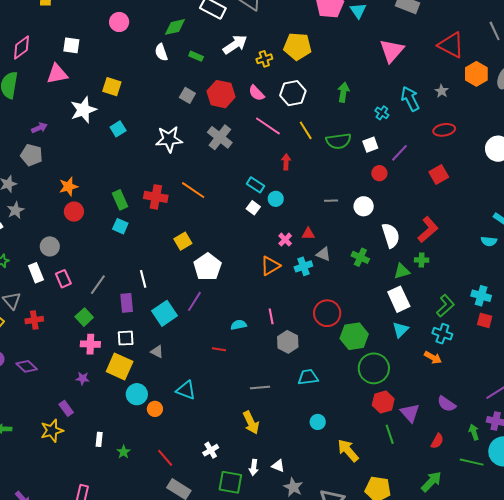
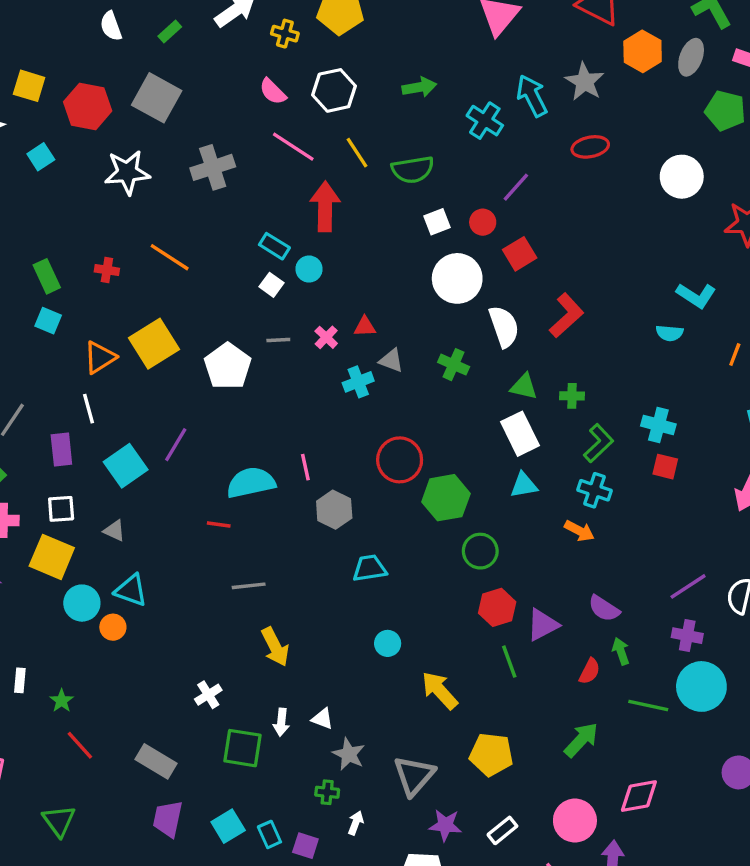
green rectangle: (196, 56) -> (170, 32), turned -64
yellow cross: (264, 59) -> (285, 34), turned 35
gray star: (442, 91) -> (585, 82), size x1.6
green arrow: (343, 92) -> (419, 87), turned 72
red hexagon: (221, 94) -> (88, 106), moved
gray square: (187, 95) -> (157, 98), size x1.8
cyan cross: (382, 113) -> (485, 121), size x1.5
gray cross: (220, 137) -> (213, 167), turned 35
white square: (370, 145) -> (437, 222), moved
red arrow: (286, 162) -> (325, 206), size x1.8
red square: (439, 175) -> (520, 254), moved
red cross: (156, 197) -> (107, 270), size x0.6
gray line: (331, 201) -> (278, 340), moved
white circle: (364, 206) -> (457, 278), size x1.5
yellow square: (183, 241) -> (154, 344), size x1.6
green cross: (422, 260) -> (572, 396), moved
orange triangle: (270, 266) -> (100, 357), moved
white pentagon: (207, 267) -> (228, 366), moved
green triangle: (402, 271) -> (524, 387), turned 30
cyan semicircle: (239, 325) -> (251, 483), size x1.8
cyan triangle: (401, 330) -> (524, 485), turned 36
green circle: (374, 368) -> (480, 551), size x0.7
gray line: (260, 387) -> (249, 586), moved
cyan triangle: (186, 390) -> (131, 590), moved
purple triangle: (410, 413) -> (543, 625), turned 45
green arrow: (474, 432) -> (621, 651), moved
red line: (165, 458) -> (80, 745), moved

